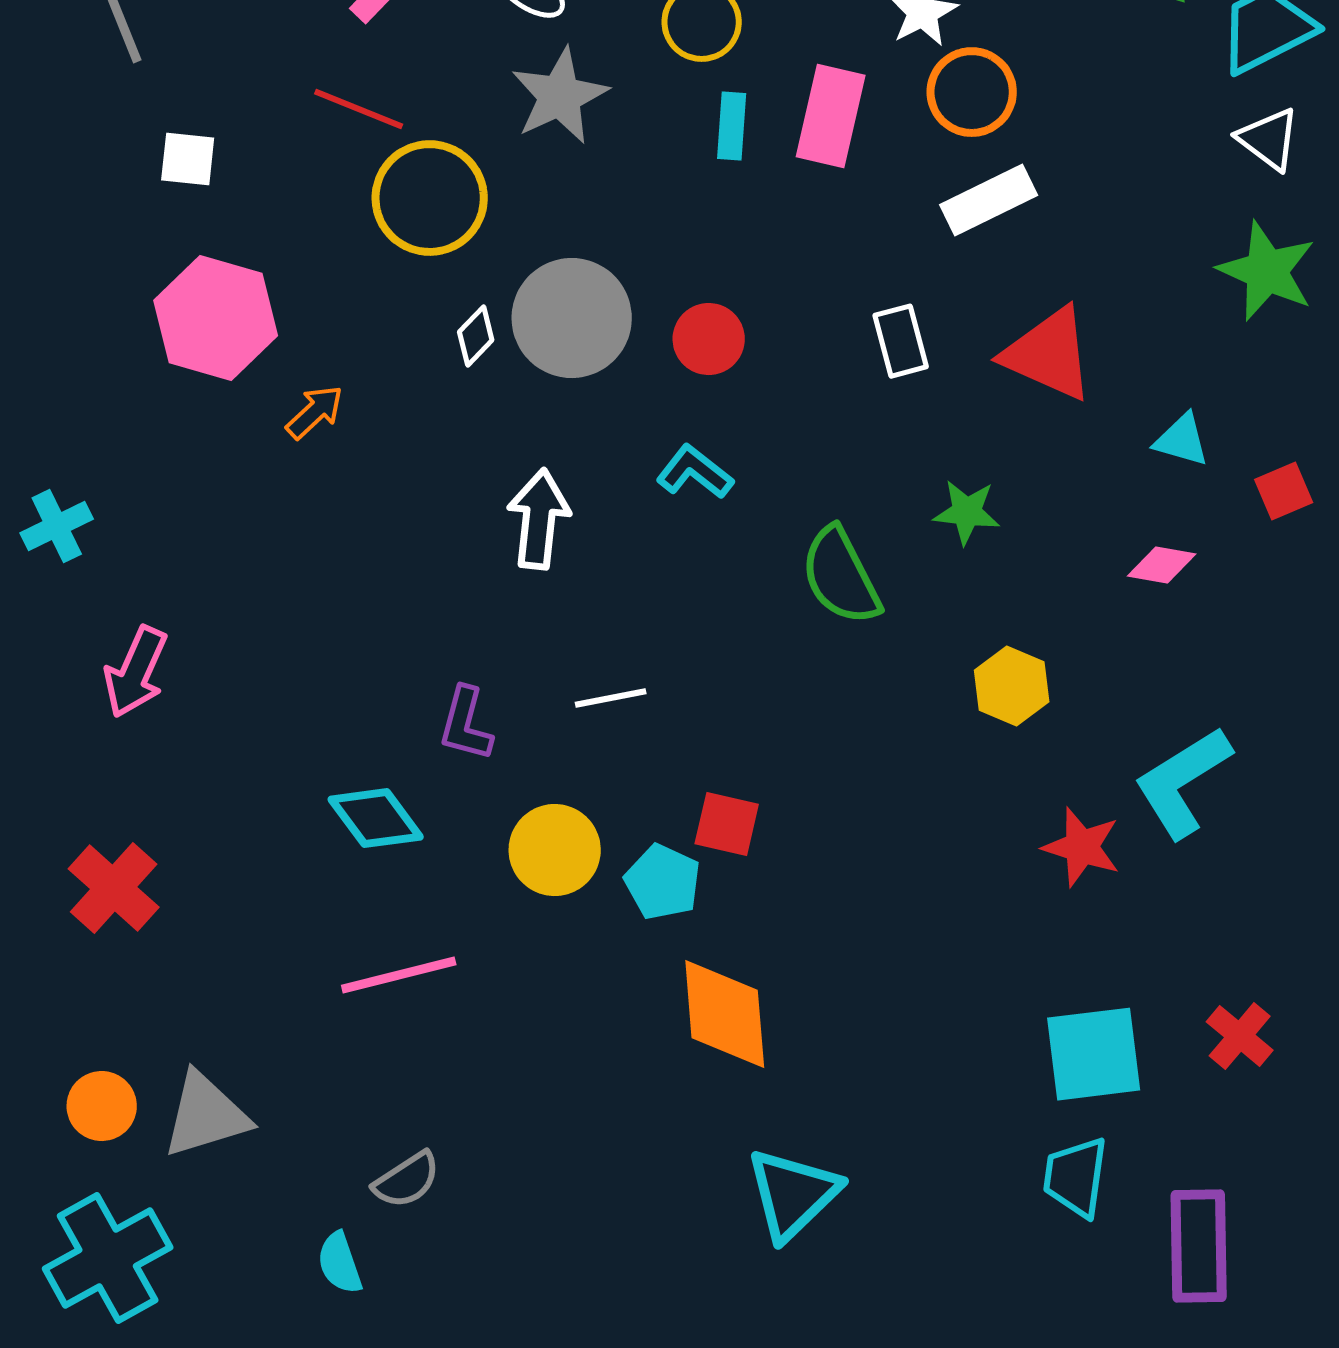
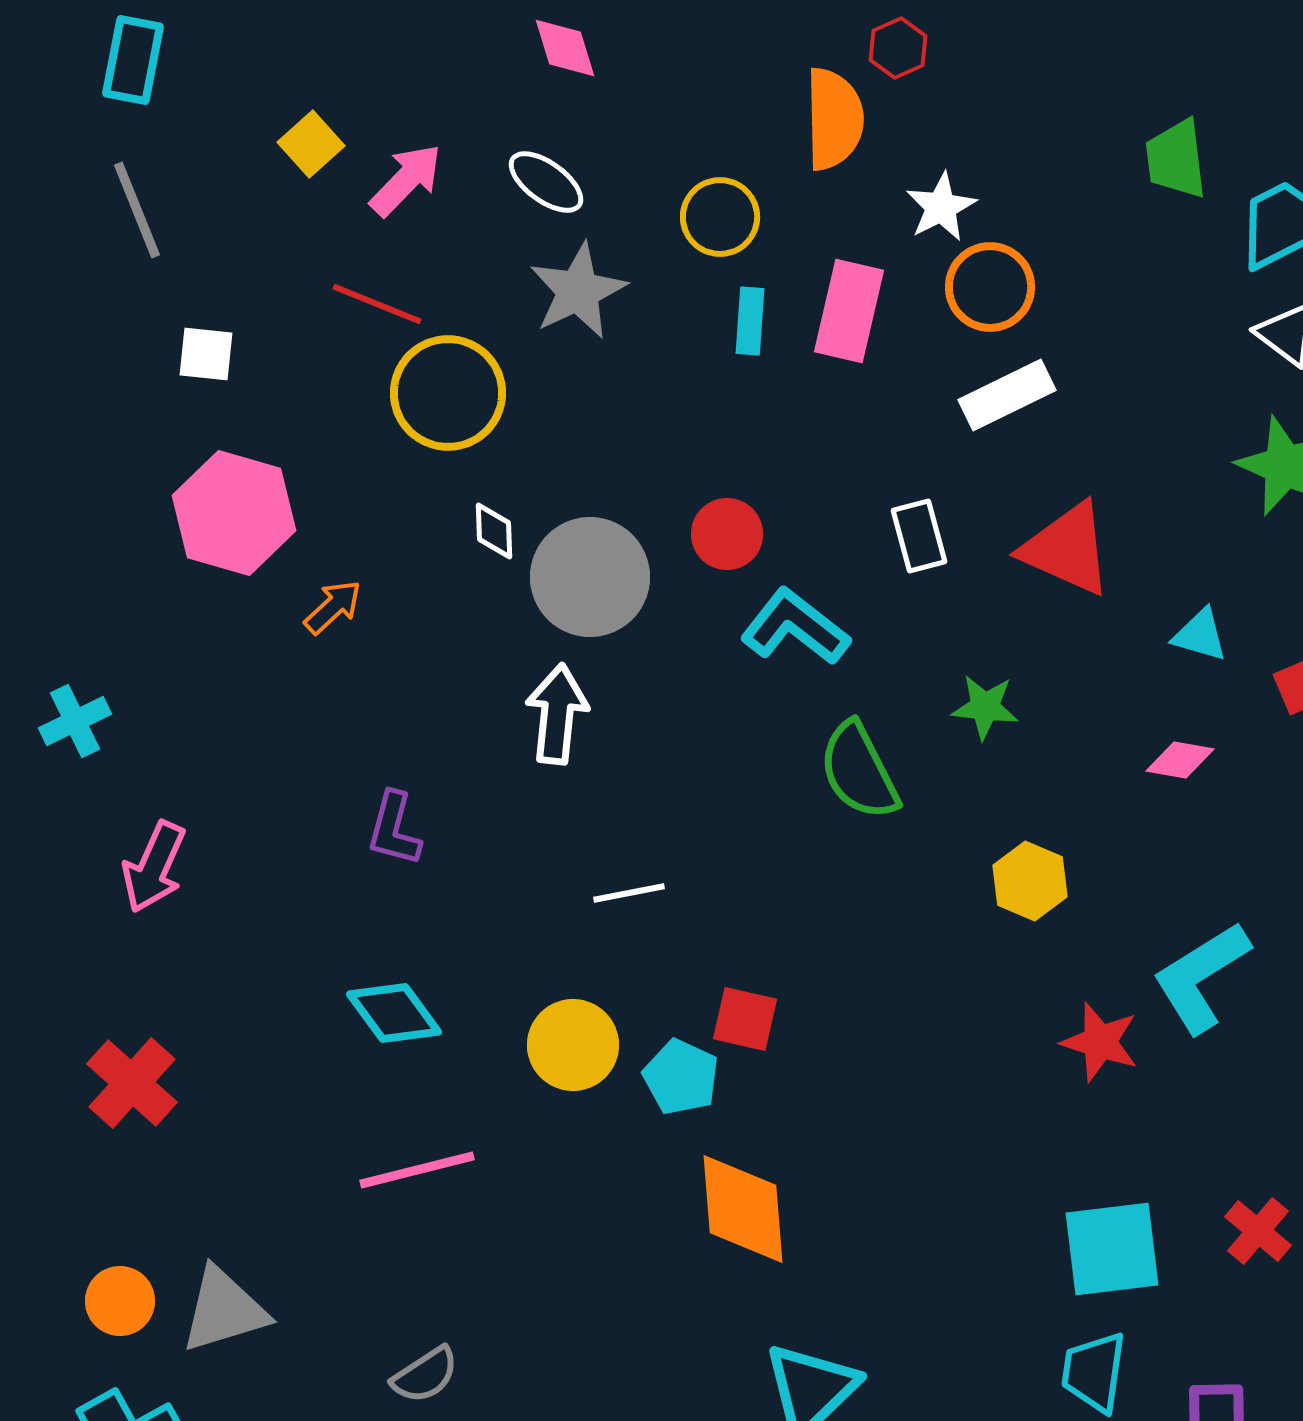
gray circle: (572, 318) -> (590, 577), moved
white diamond: (476, 336) -> (494, 531), turned -46
cyan L-shape: (695, 472) -> (795, 627), moved, size x1.4
purple L-shape: (466, 724) -> (394, 829), moved

